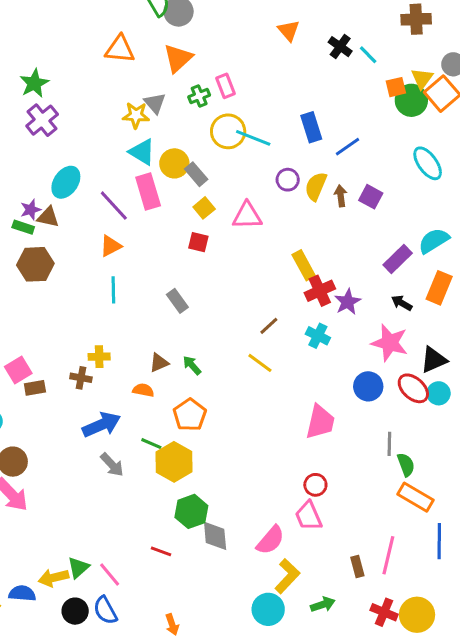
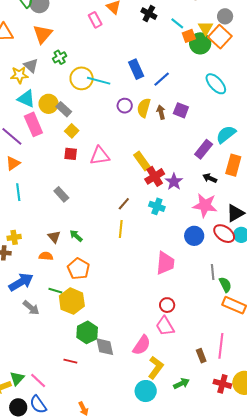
cyan line: (368, 55) -> (177, 23), moved
pink rectangle: (226, 86) -> (95, 20), moved
pink triangle: (247, 216) -> (100, 156), moved
brown triangle: (159, 363) -> (54, 237), turned -40
yellow line: (260, 363) -> (121, 229), turned 66

